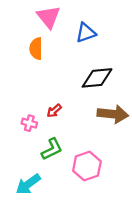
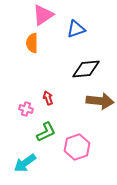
pink triangle: (48, 17) -> (43, 15), turned 35
red arrow: (54, 111) -> (48, 98), turned 112

